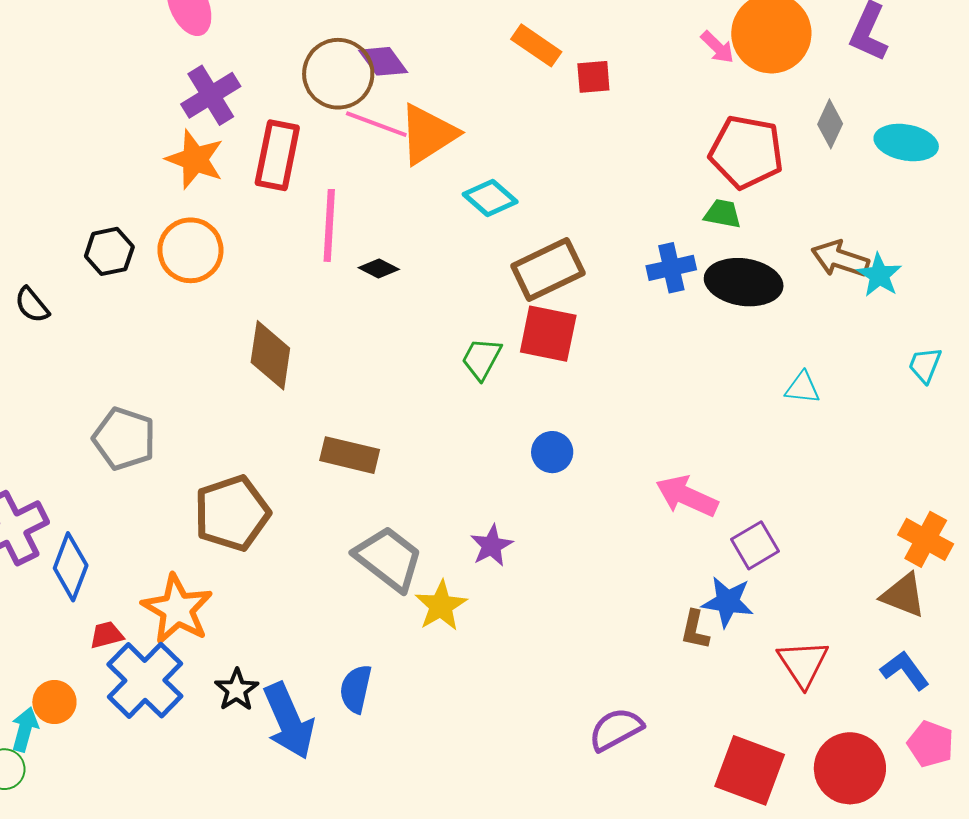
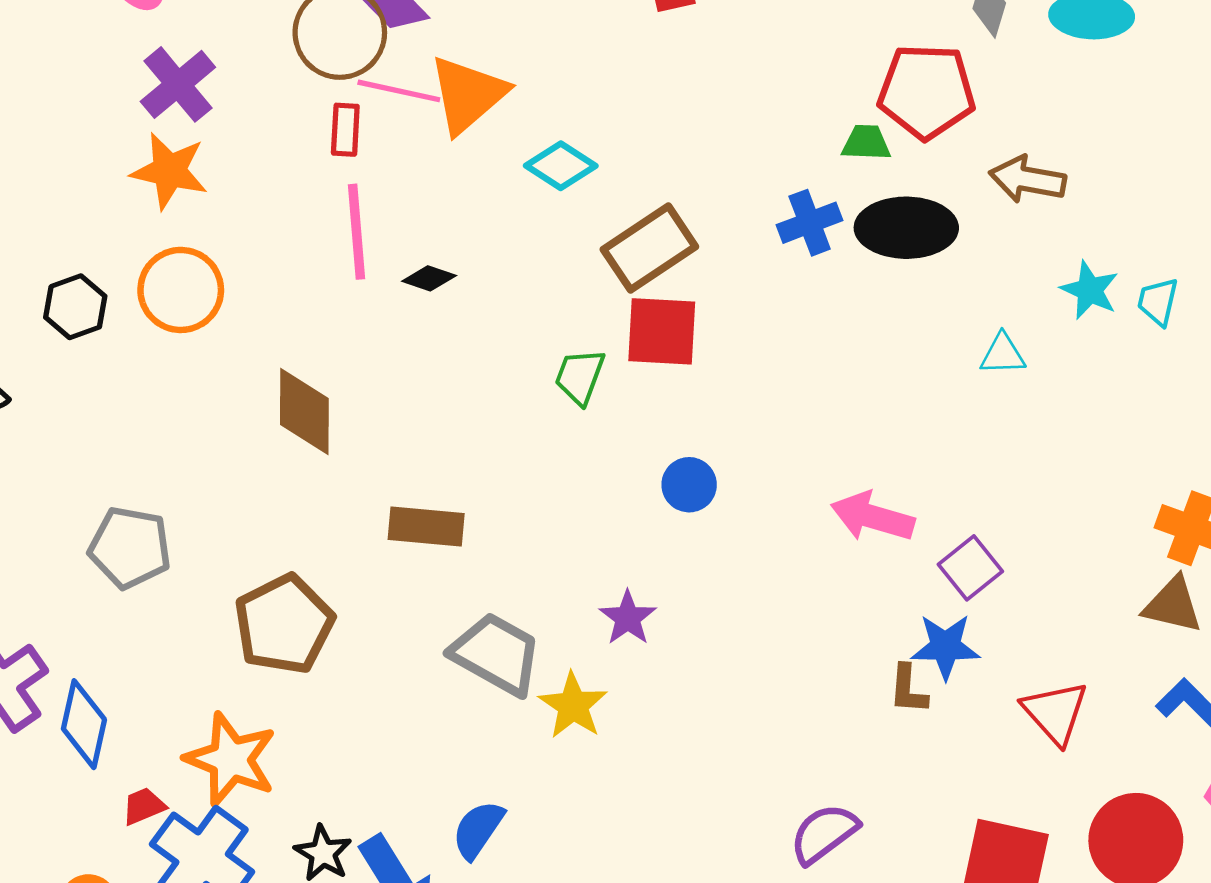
red pentagon: (746, 152) -> (927, 91), moved
red rectangle: (277, 155) -> (345, 130), moved, size x0.6
cyan star: (879, 275) -> (1090, 290), moved
blue semicircle: (356, 689) -> (478, 830), turned 30

